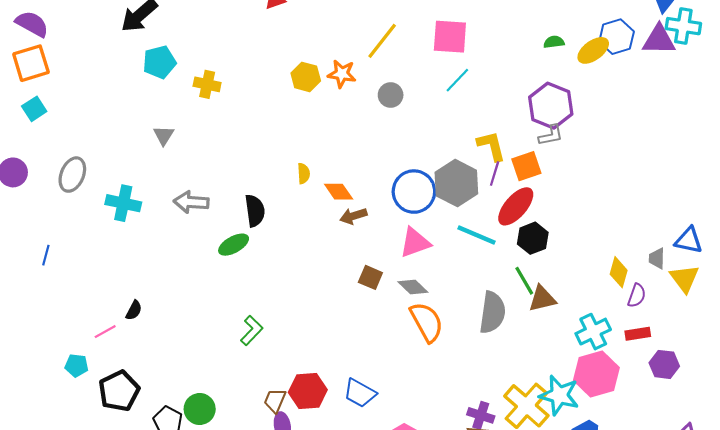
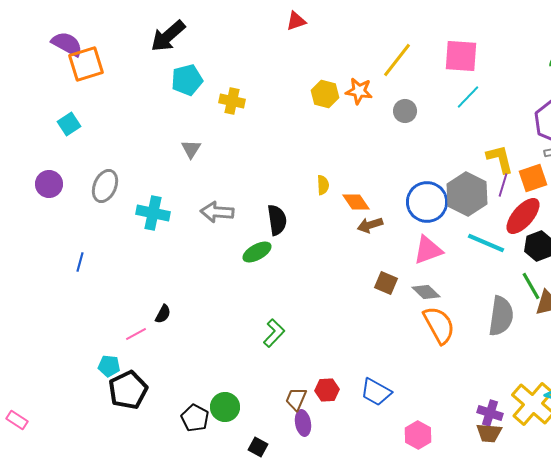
orange square: (31, 63) -> (86, 64), moved
black pentagon: (119, 391) -> (128, 390), moved
red hexagon: (308, 391) -> (327, 390), size x0.7

